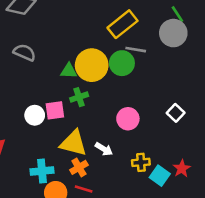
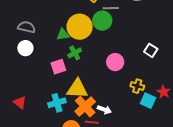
white circle: (35, 115) -> (25, 48), moved
white arrow: (104, 149) -> (104, 110), moved
yellow cross: (141, 162) -> (137, 86), moved, turned 32
orange cross: (79, 167) -> (85, 106), size x1.5
cyan cross: (42, 171) -> (57, 103), moved

